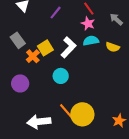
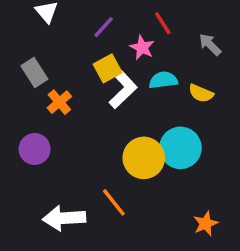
pink star: (88, 24) -> (142, 48), moved
yellow square: (45, 48) -> (108, 68), moved
cyan circle: (61, 76) -> (180, 148), moved, size x1.5
yellow circle: (82, 114) -> (144, 158), moved

